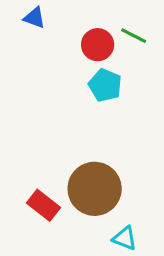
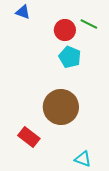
brown circle: (95, 189) -> (61, 107), moved

